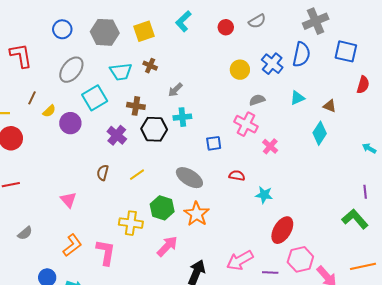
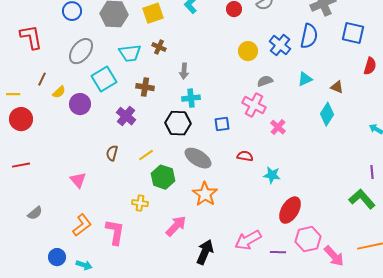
gray arrow: (175, 90) -> (184, 71), turned -42
black hexagon: (154, 129) -> (178, 123), moved
green hexagon: (162, 208) -> (163, 177), moved
yellow cross: (131, 223) -> (140, 203), size x0.7

